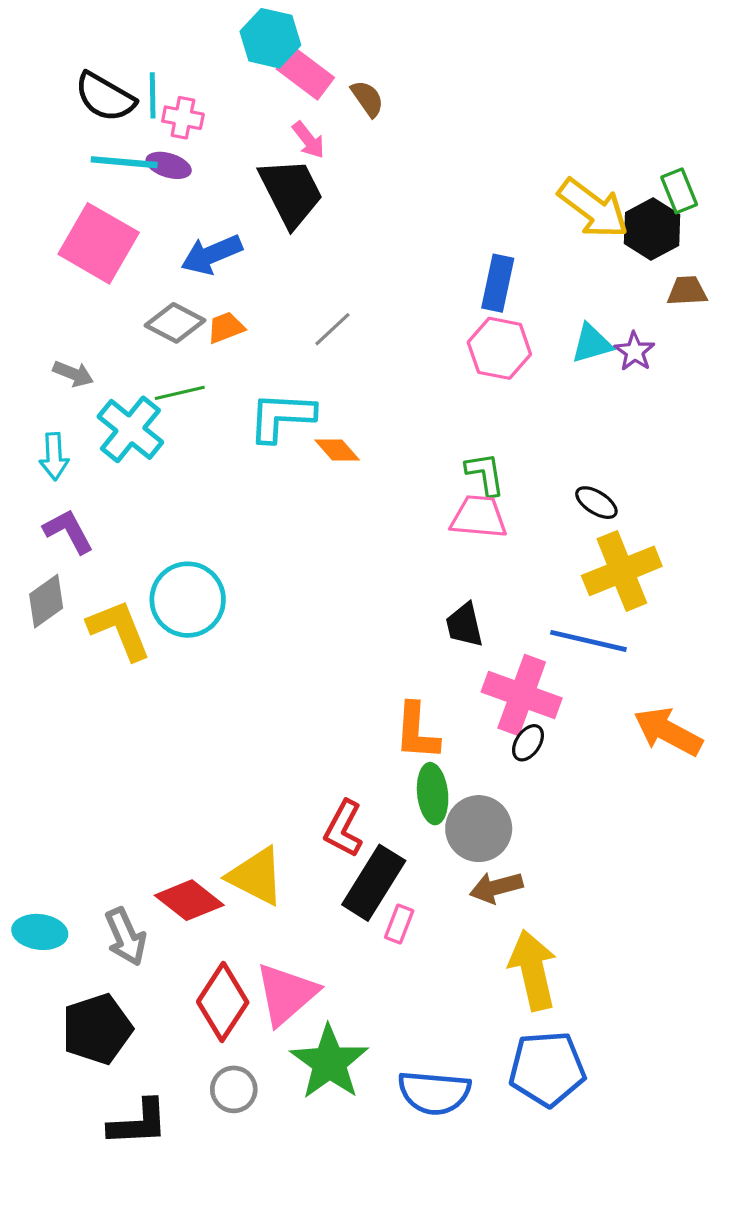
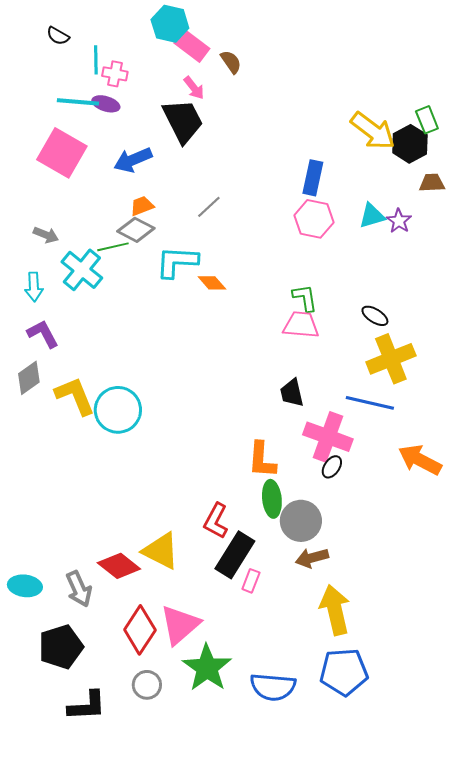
black semicircle: (105, 97) -> (58, 36), moved, size x0.6
gray diamond: (175, 323) -> (136, 230), moved
cyan circle: (188, 600) -> (118, 410), moved

